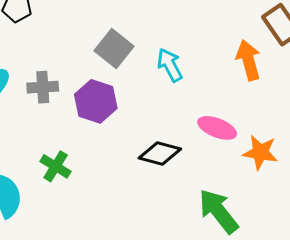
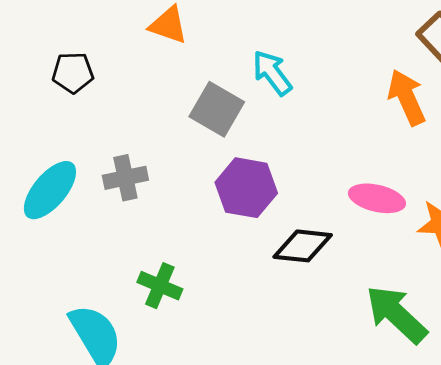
cyan arrow: (170, 65) -> (272, 73), moved
purple hexagon: (96, 101) -> (246, 188), moved

